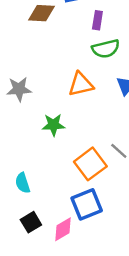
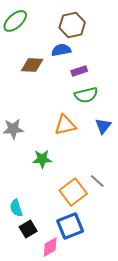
purple rectangle: (97, 20) -> (79, 71), turned 63
black square: (31, 222) -> (28, 229), moved

